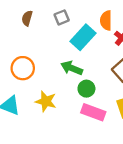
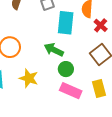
cyan rectangle: (83, 37) -> (66, 23), turned -40

